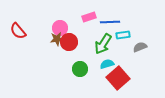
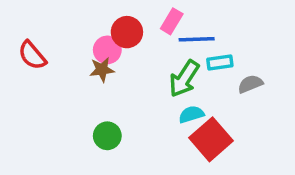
pink rectangle: (89, 17) -> (172, 21), moved, turned -40
red circle: (69, 42) -> (127, 32), moved
green circle: (80, 69) -> (107, 136), moved

